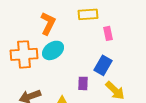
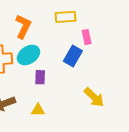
blue rectangle: (103, 65) -> (73, 56), moved
purple rectangle: (83, 83) -> (40, 77), moved

